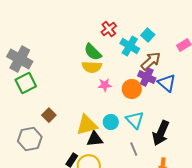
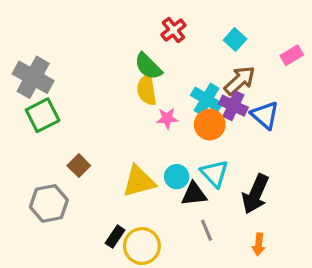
cyan cross: (130, 46) -> (207, 99), moved
yellow semicircle: (92, 67) -> (147, 90), turned 78
black triangle: (95, 139) -> (194, 194), moved
gray line: (134, 149) -> (207, 230), moved

